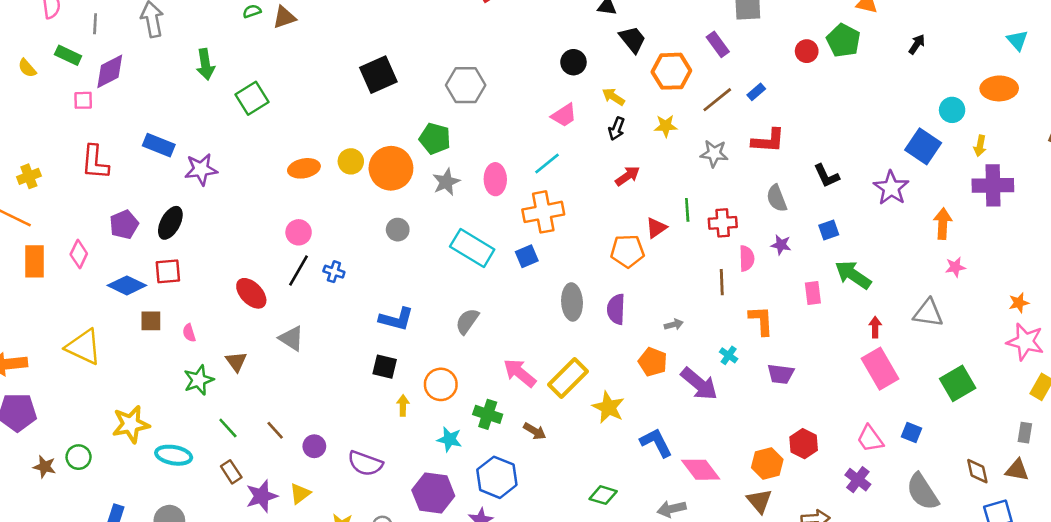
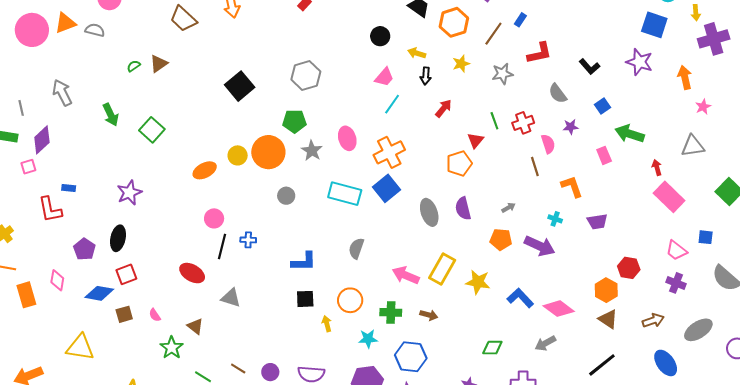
blue rectangle: (159, 145) -> (69, 188), moved, size x0.6
cyan line: (547, 164) -> (392, 104), moved
blue square: (527, 256) -> (386, 188), size x1.5

